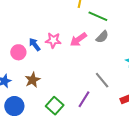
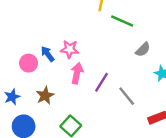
gray semicircle: (102, 37) -> (143, 49), moved
pink arrow: (78, 40) -> (77, 73), moved, turned 138
purple line: (84, 99) -> (102, 82), moved

